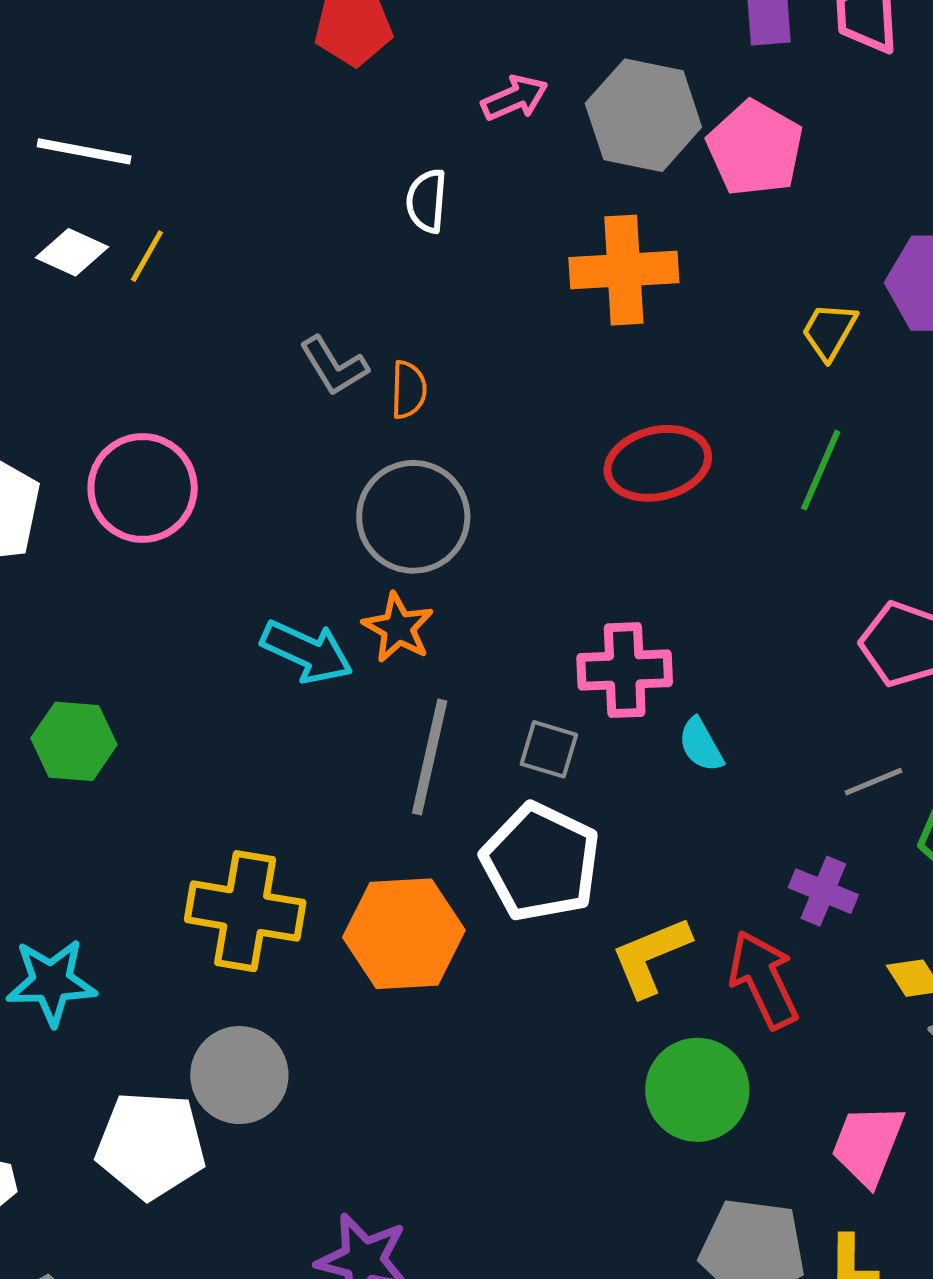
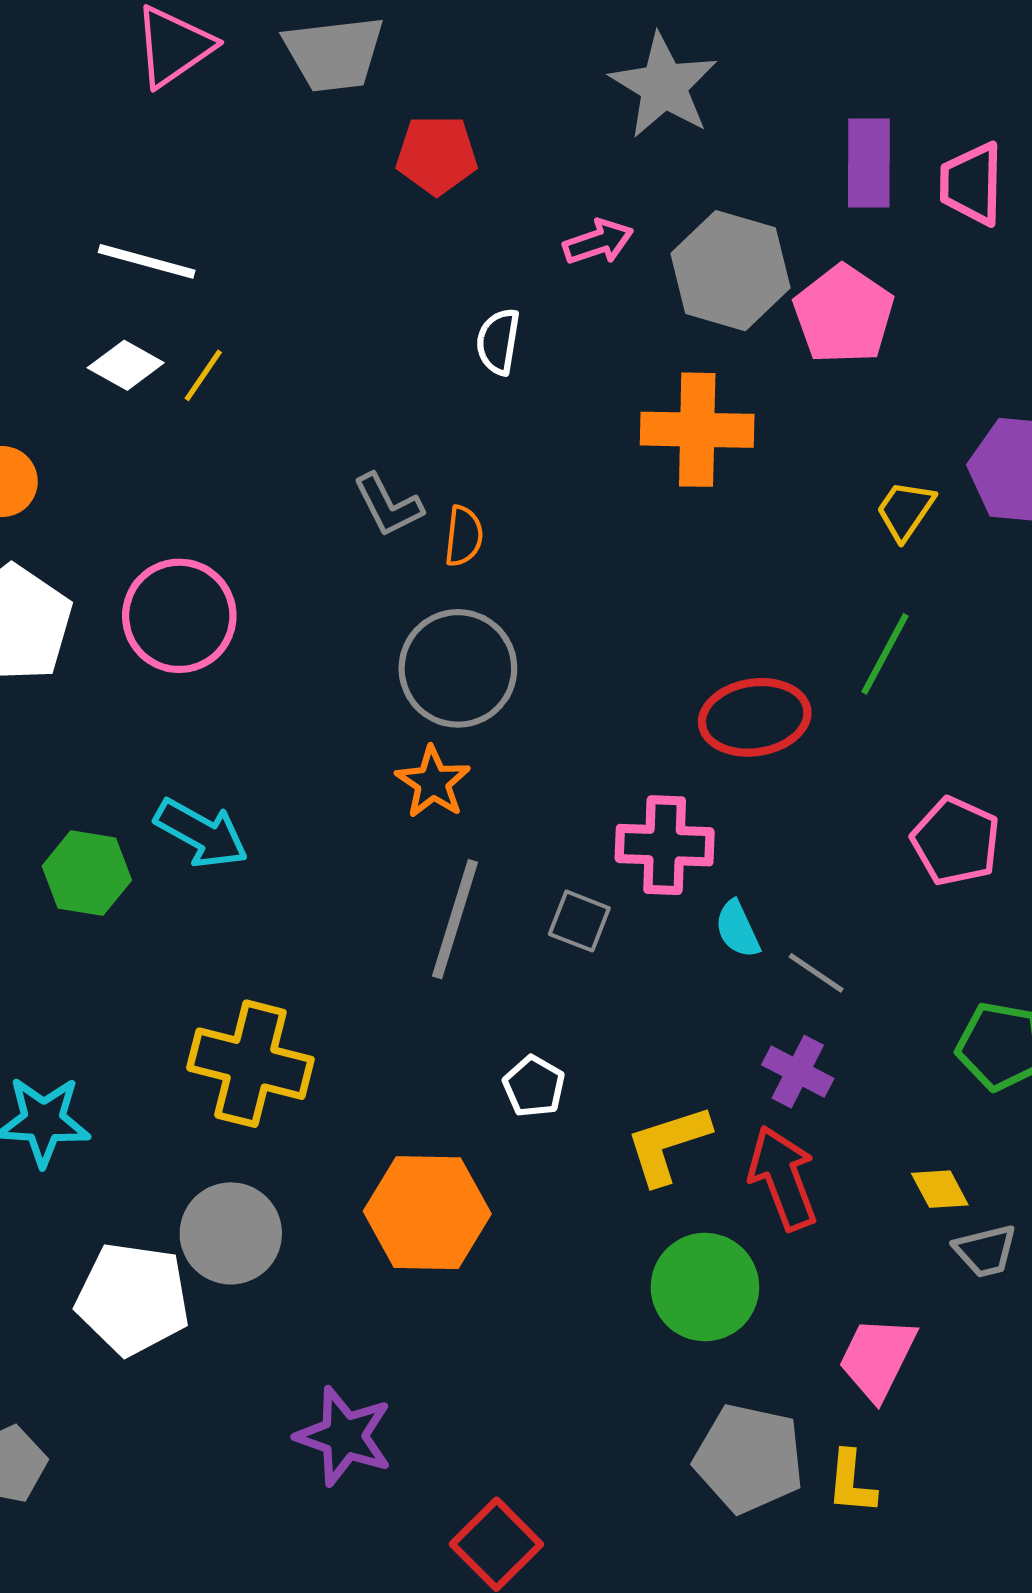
red ellipse: (658, 463) -> (755, 717), moved
cyan arrow: (307, 652) -> (201, 833), moved
gray line: (874, 782) -> (816, 973), moved, turned 52
white pentagon: (541, 862) -> (534, 1086), moved, size x0.5
purple cross: (823, 891) -> (798, 1072), moved
orange hexagon: (404, 934) -> (427, 1213), moved

